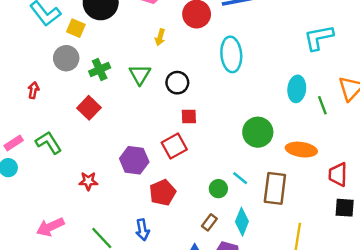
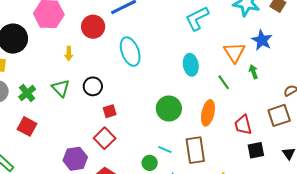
green line: (322, 105) -> (224, 82), moved
orange ellipse: (301, 150) -> (208, 113), turned -70

